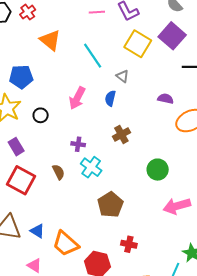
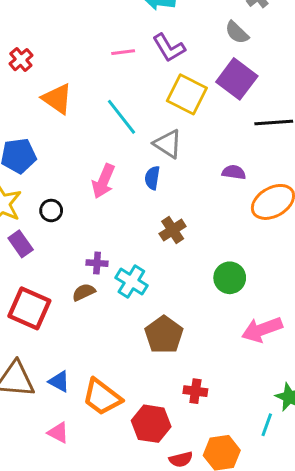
gray triangle: (122, 76) -> (168, 144), size x1.5
purple cross: (78, 144) -> (97, 263), moved
purple rectangle: (16, 147) -> (21, 244), moved
brown semicircle: (58, 172) -> (84, 292), turned -84

